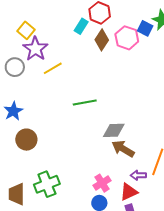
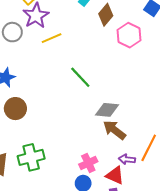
pink hexagon: (127, 38) -> (129, 35), moved
green line: (85, 102) -> (80, 77), turned 50
red triangle: (129, 192) -> (115, 175), turned 42

